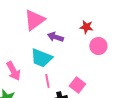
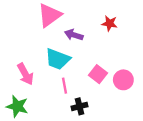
pink circle: (98, 46) -> (123, 80), moved
pink square: (77, 85) -> (98, 74), moved

